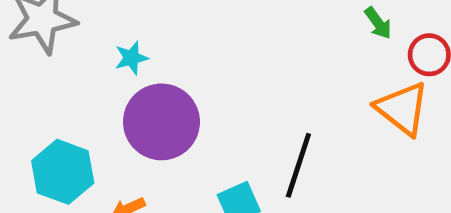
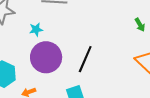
black line: (298, 165) -> (85, 59), moved

